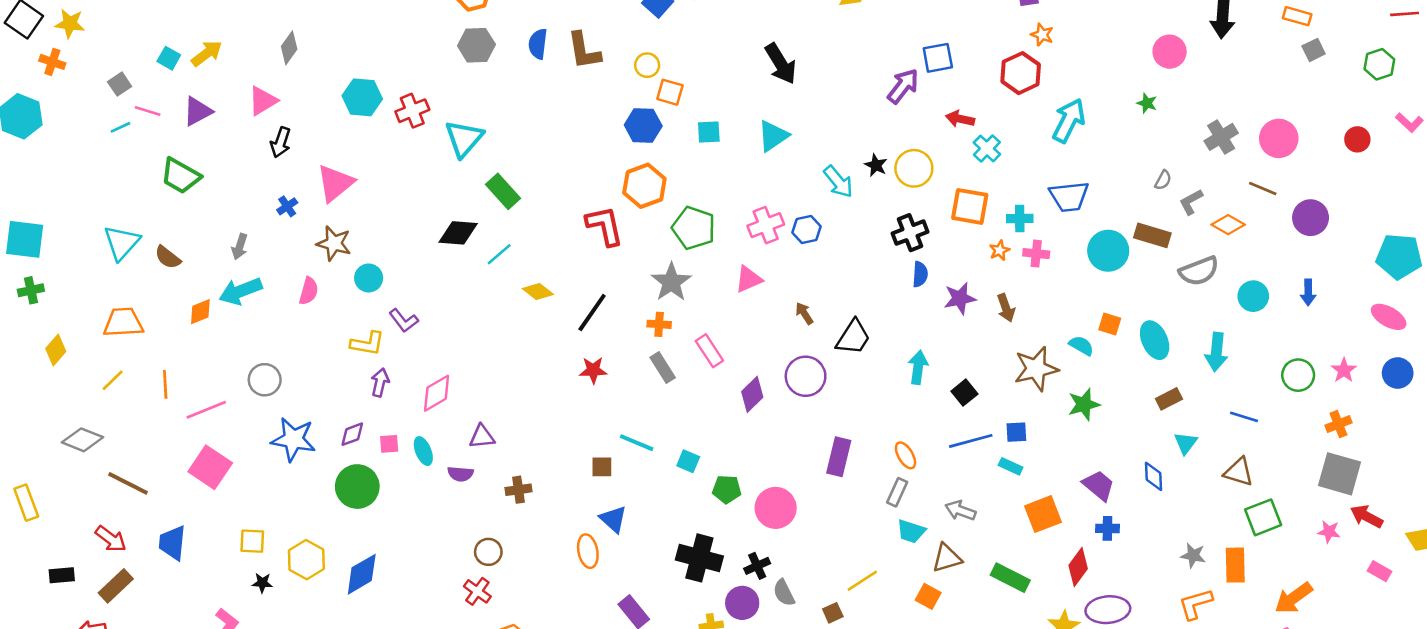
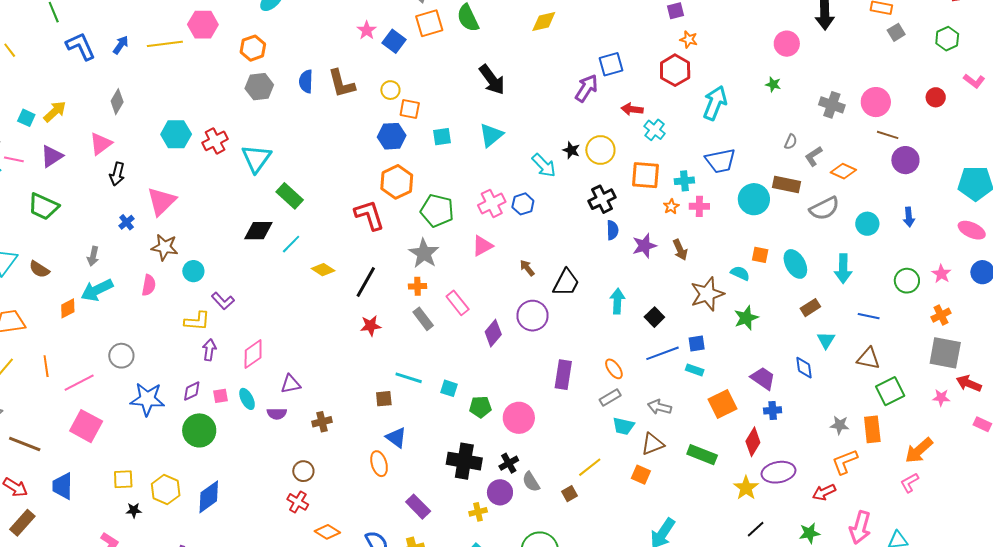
gray cross: (1221, 137) -> (832, 105), turned -35
brown line: (1263, 189) -> (888, 135), moved
gray rectangle: (897, 492) -> (610, 397), turned 40

